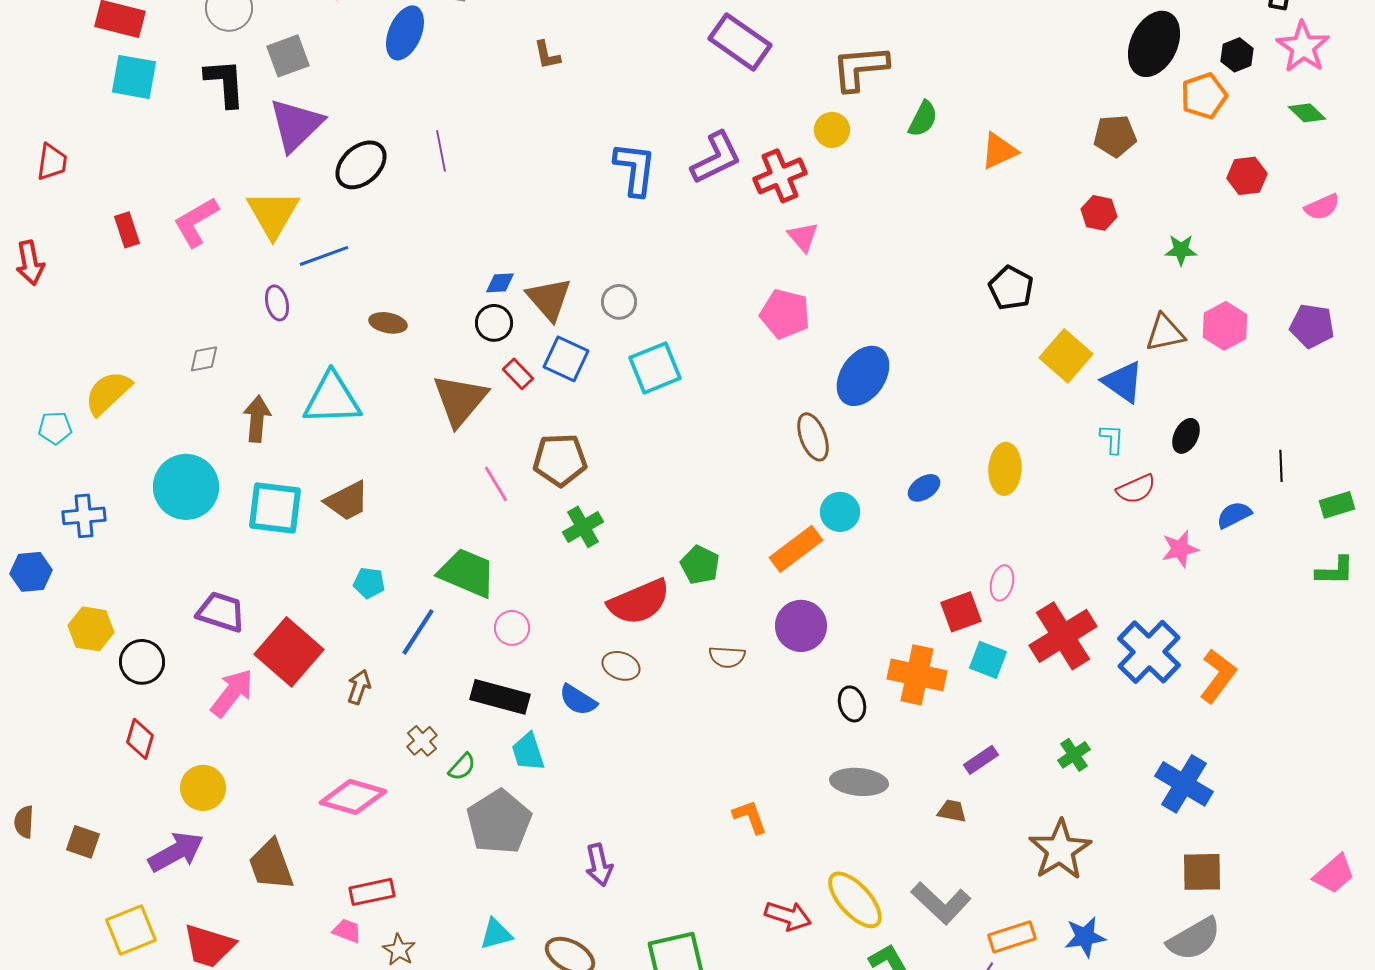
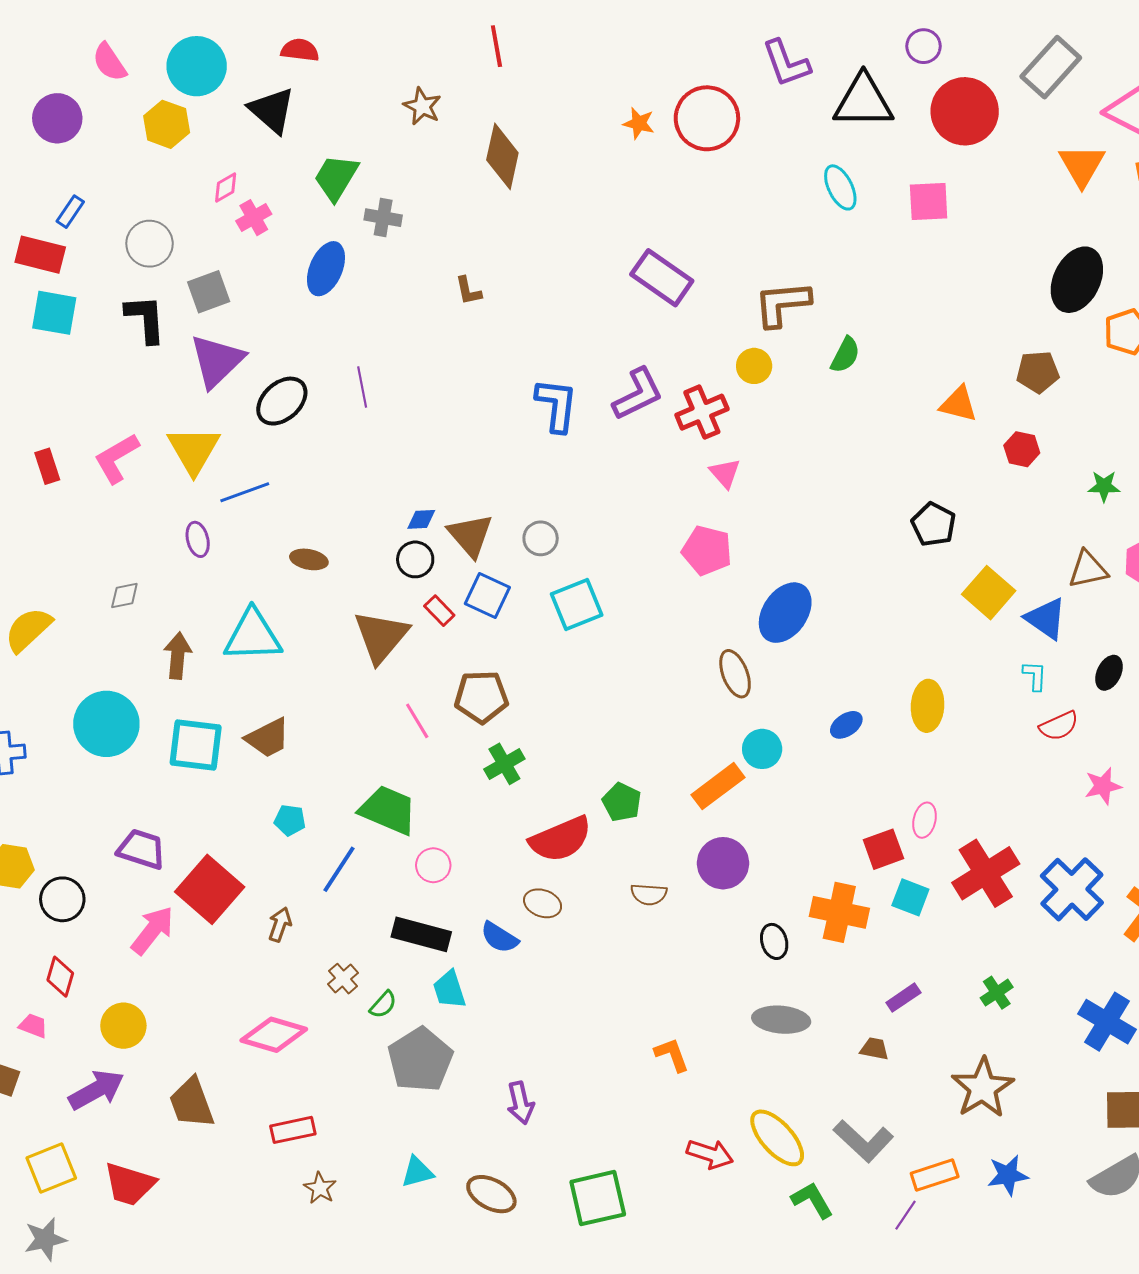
orange triangle: (999, 151) -> (959, 404), moved, turned 39
pink trapezoid: (347, 931) -> (33, 1026), moved

